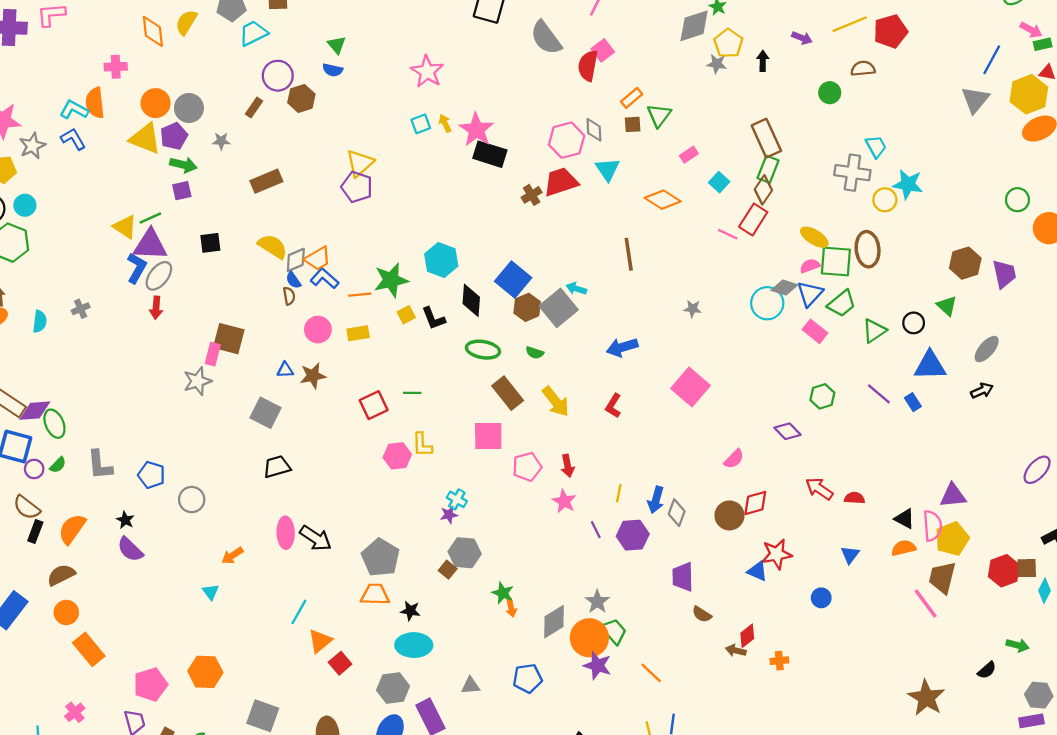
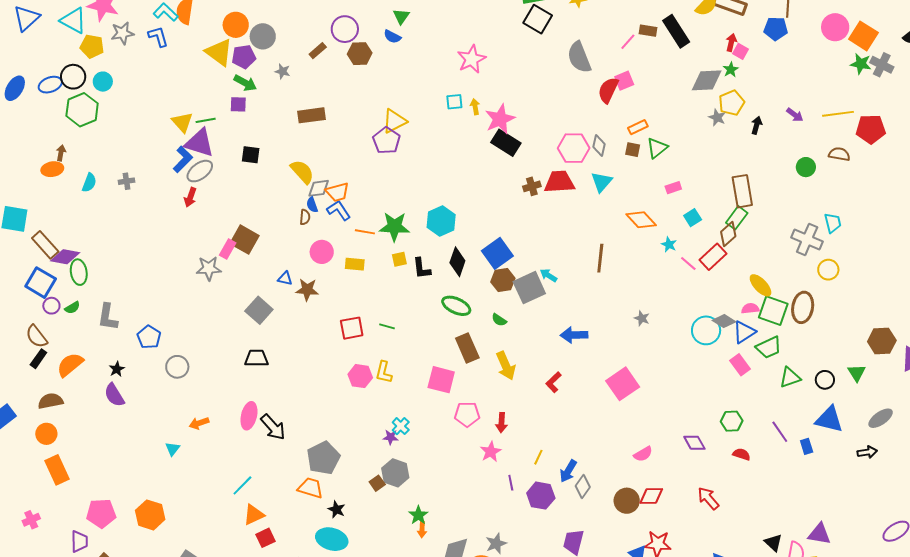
cyan star: (908, 184) -> (669, 245), moved, size x0.6
red semicircle: (854, 498) -> (742, 454), moved

